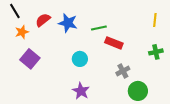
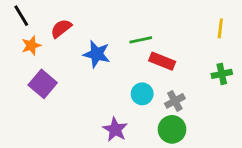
blue star: (68, 23) -> (97, 54), moved
cyan circle: (80, 59) -> (142, 94), moved
green circle: (138, 91) -> (172, 129), moved

